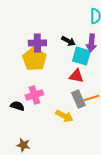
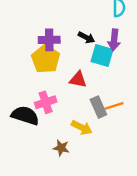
red triangle: (76, 76) -> (78, 79), moved
black semicircle: (17, 106) -> (25, 116), size x1.6
brown star: (23, 145) -> (61, 148), moved

